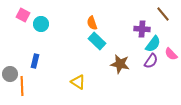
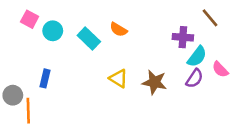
orange semicircle: (92, 23) -> (118, 29), turned -40
cyan rectangle: (97, 41) -> (89, 39), moved
yellow triangle: (78, 82) -> (118, 78), moved

